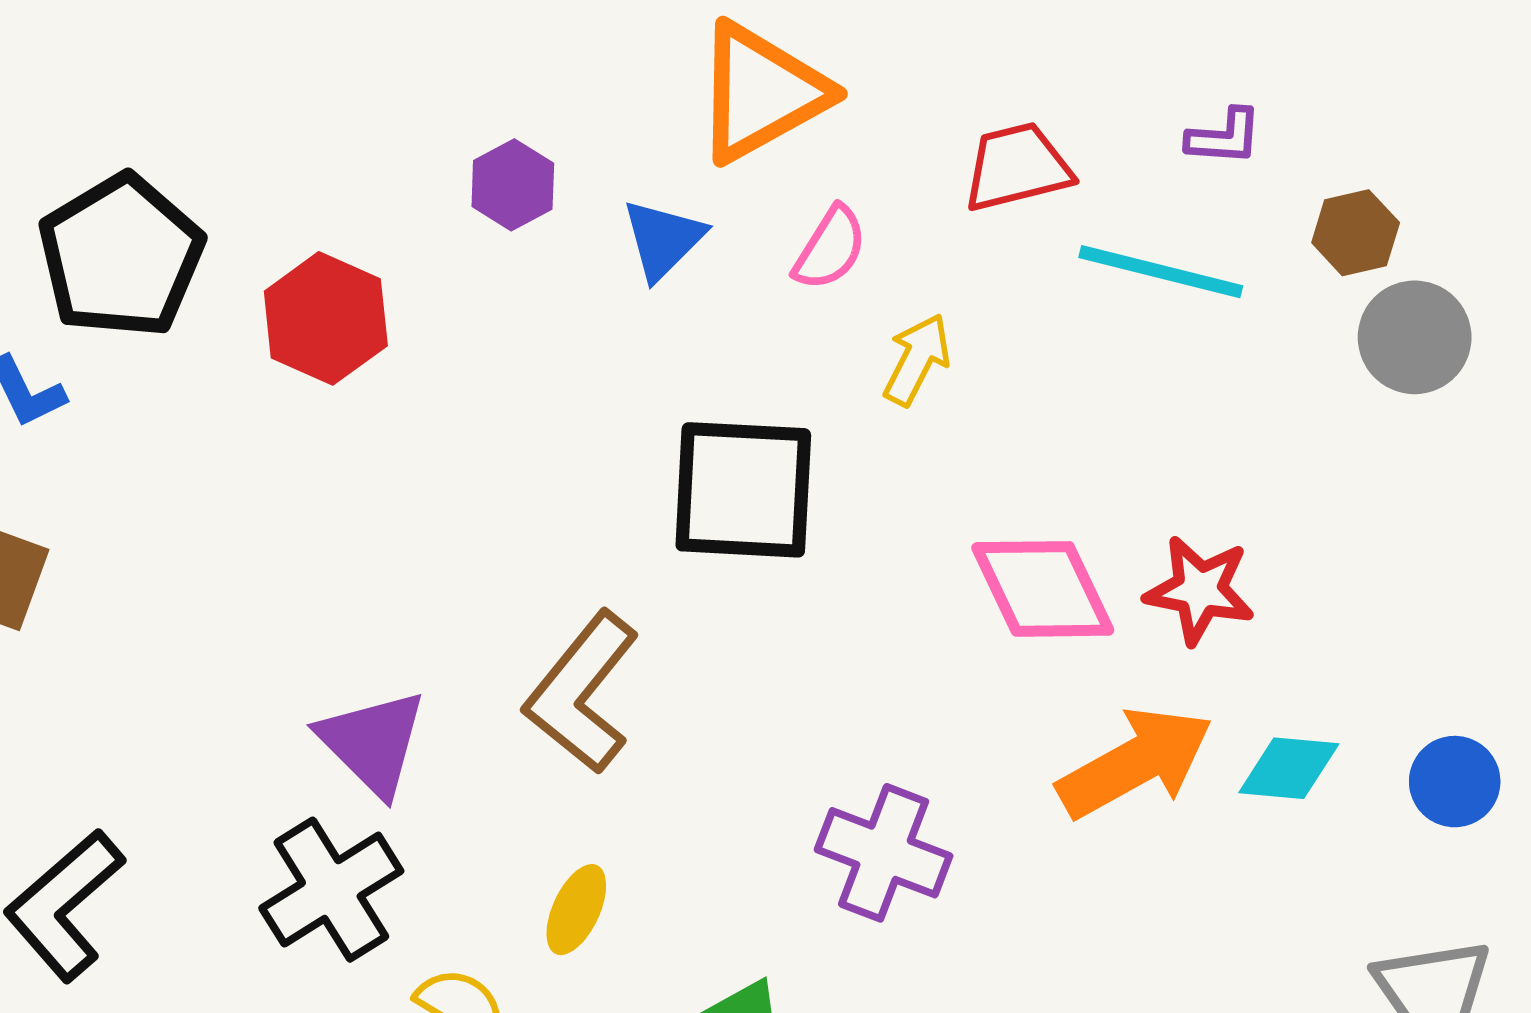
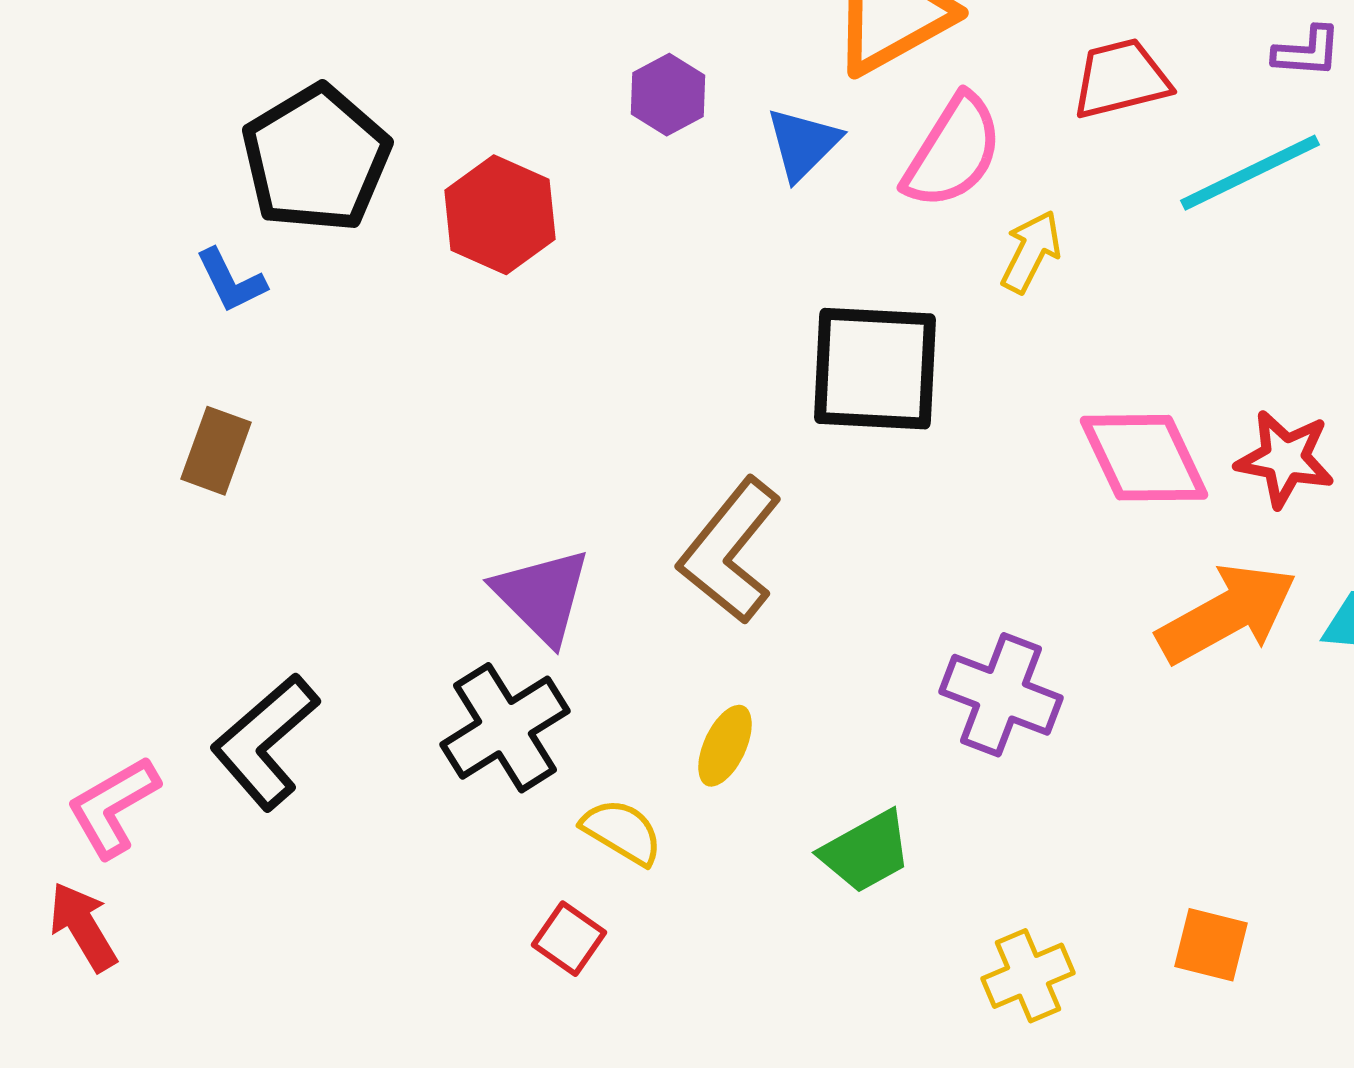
pink semicircle: (830, 248) -> (953, 152), size x1.5
cyan line: (1161, 272) -> (1250, 173), turned -40

